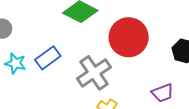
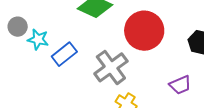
cyan star: (15, 63) -> (38, 39), moved

